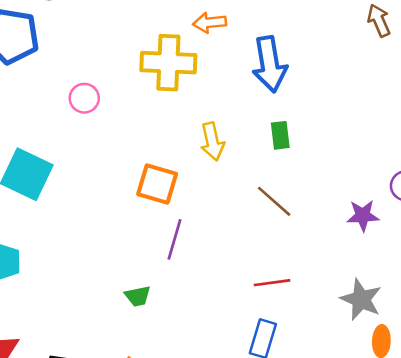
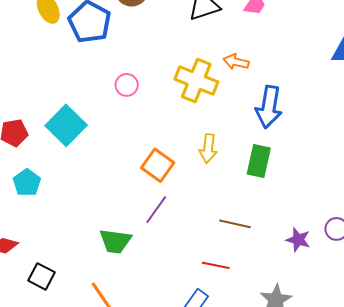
green rectangle: (280, 135) -> (259, 161), size x1.5
brown line: (274, 201) -> (235, 224), moved, turned -48
green trapezoid: (138, 296) -> (115, 241), size x1.6

